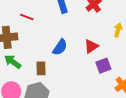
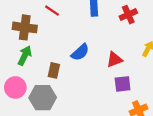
green arrow: (13, 62) -> (25, 56), turned 66

